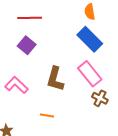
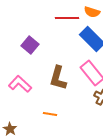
orange semicircle: (90, 12) -> (92, 12), turned -63
red line: (30, 18) -> (67, 18), moved

